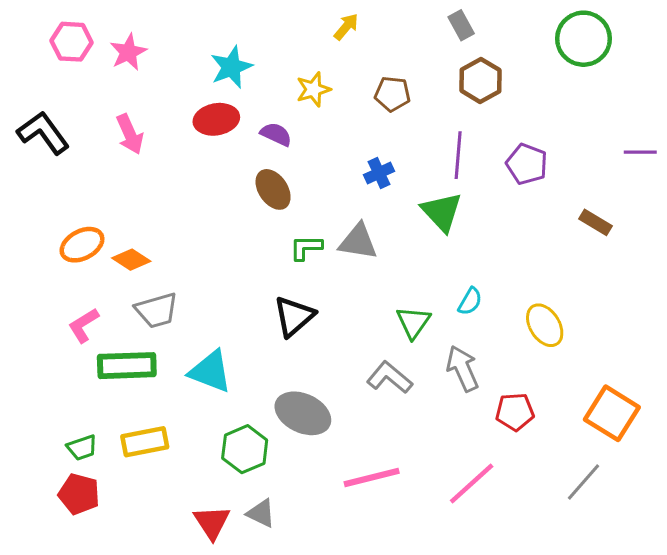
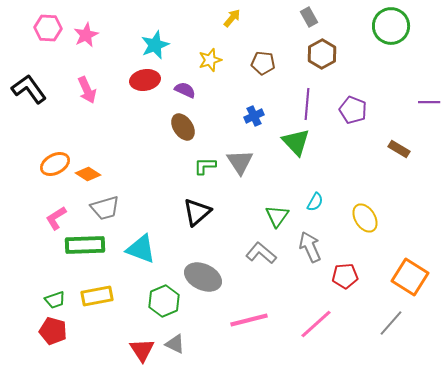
gray triangle: (358, 242) -> (240, 162), turned 48

